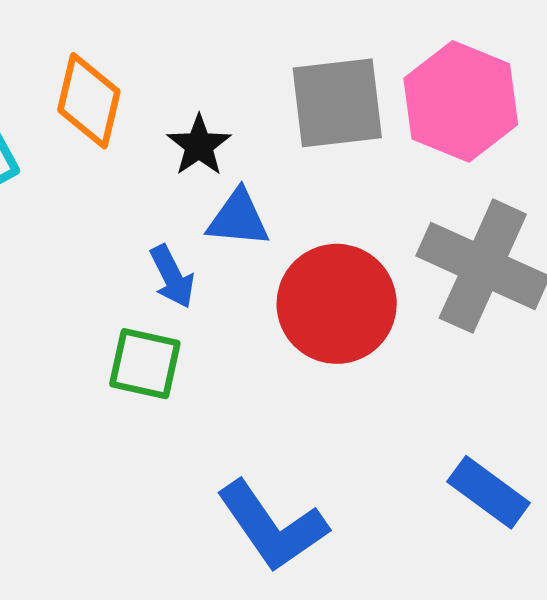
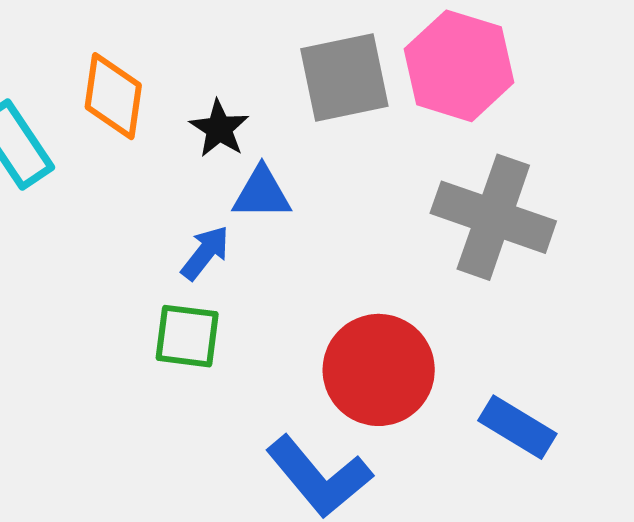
blue arrow: (172, 277) -> (205, 253), turned -110
red circle: (337, 304) -> (379, 370), moved

